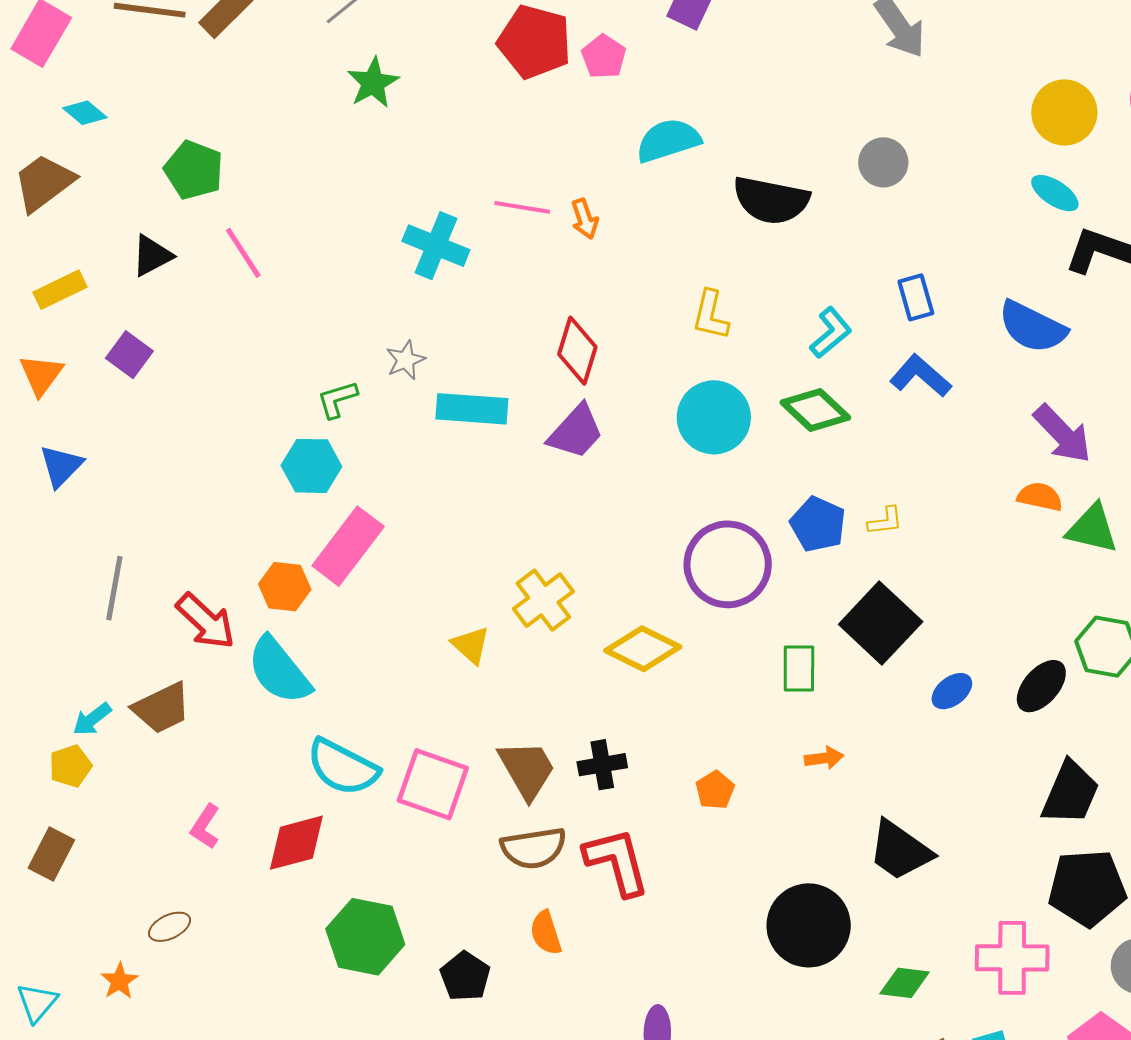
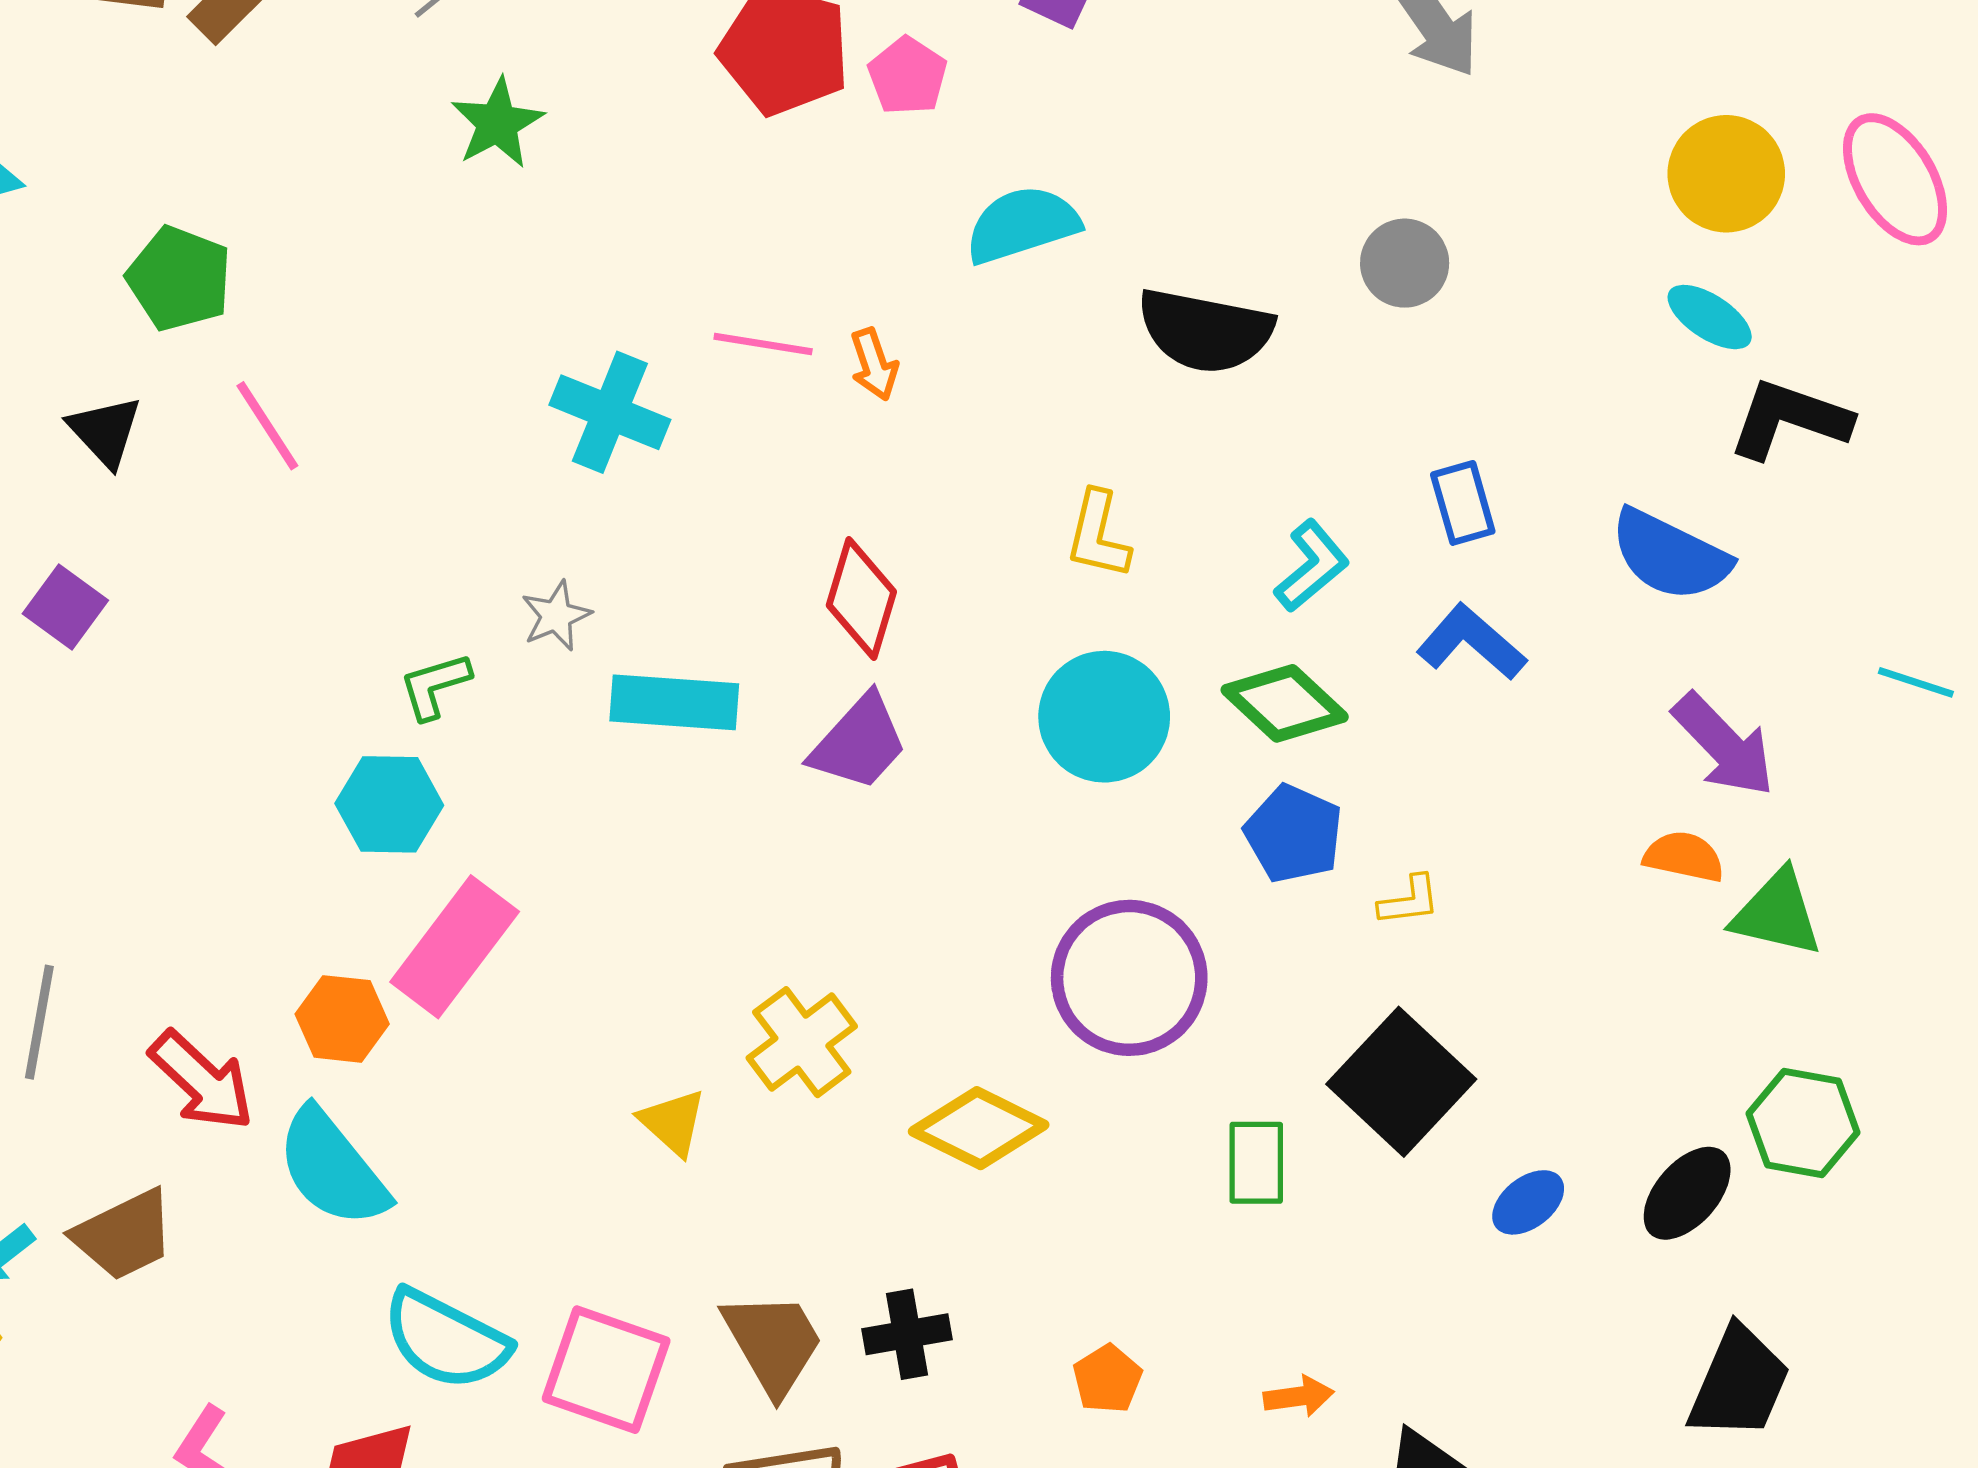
black triangle: (152, 256) -> (105, 431), turned -45
blue pentagon: (818, 524) -> (1294, 834), moved
orange arrow: (824, 758) -> (1299, 1396), moved

